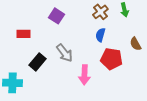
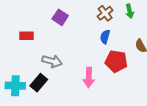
gray arrow: (64, 53) -> (52, 61), moved, turned -36
black rectangle: (37, 62) -> (39, 83), moved

